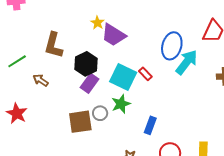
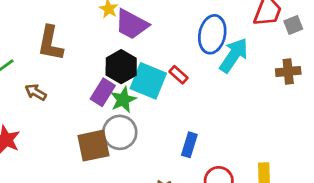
black hexagon: (86, 64) -> (121, 67), moved
green star: (121, 104) -> (123, 100), moved
gray circle: (100, 113) -> (120, 132), size x1.6

